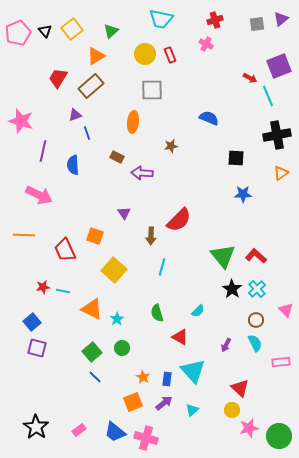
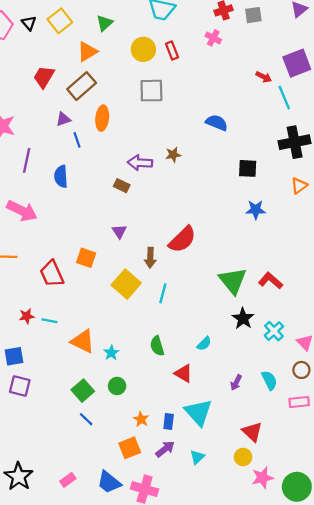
gray square: (257, 24) -> (253, 15), moved
orange ellipse: (133, 122) -> (102, 118), moved
brown rectangle: (117, 157) -> (122, 186), moved
purple arrow: (142, 173) -> (140, 163), moved
yellow square: (114, 270) -> (126, 284), moved
cyan cross: (257, 289) -> (274, 331), moved
brown circle: (256, 320) -> (301, 370), moved
blue square: (32, 322) -> (14, 356), turned 30

